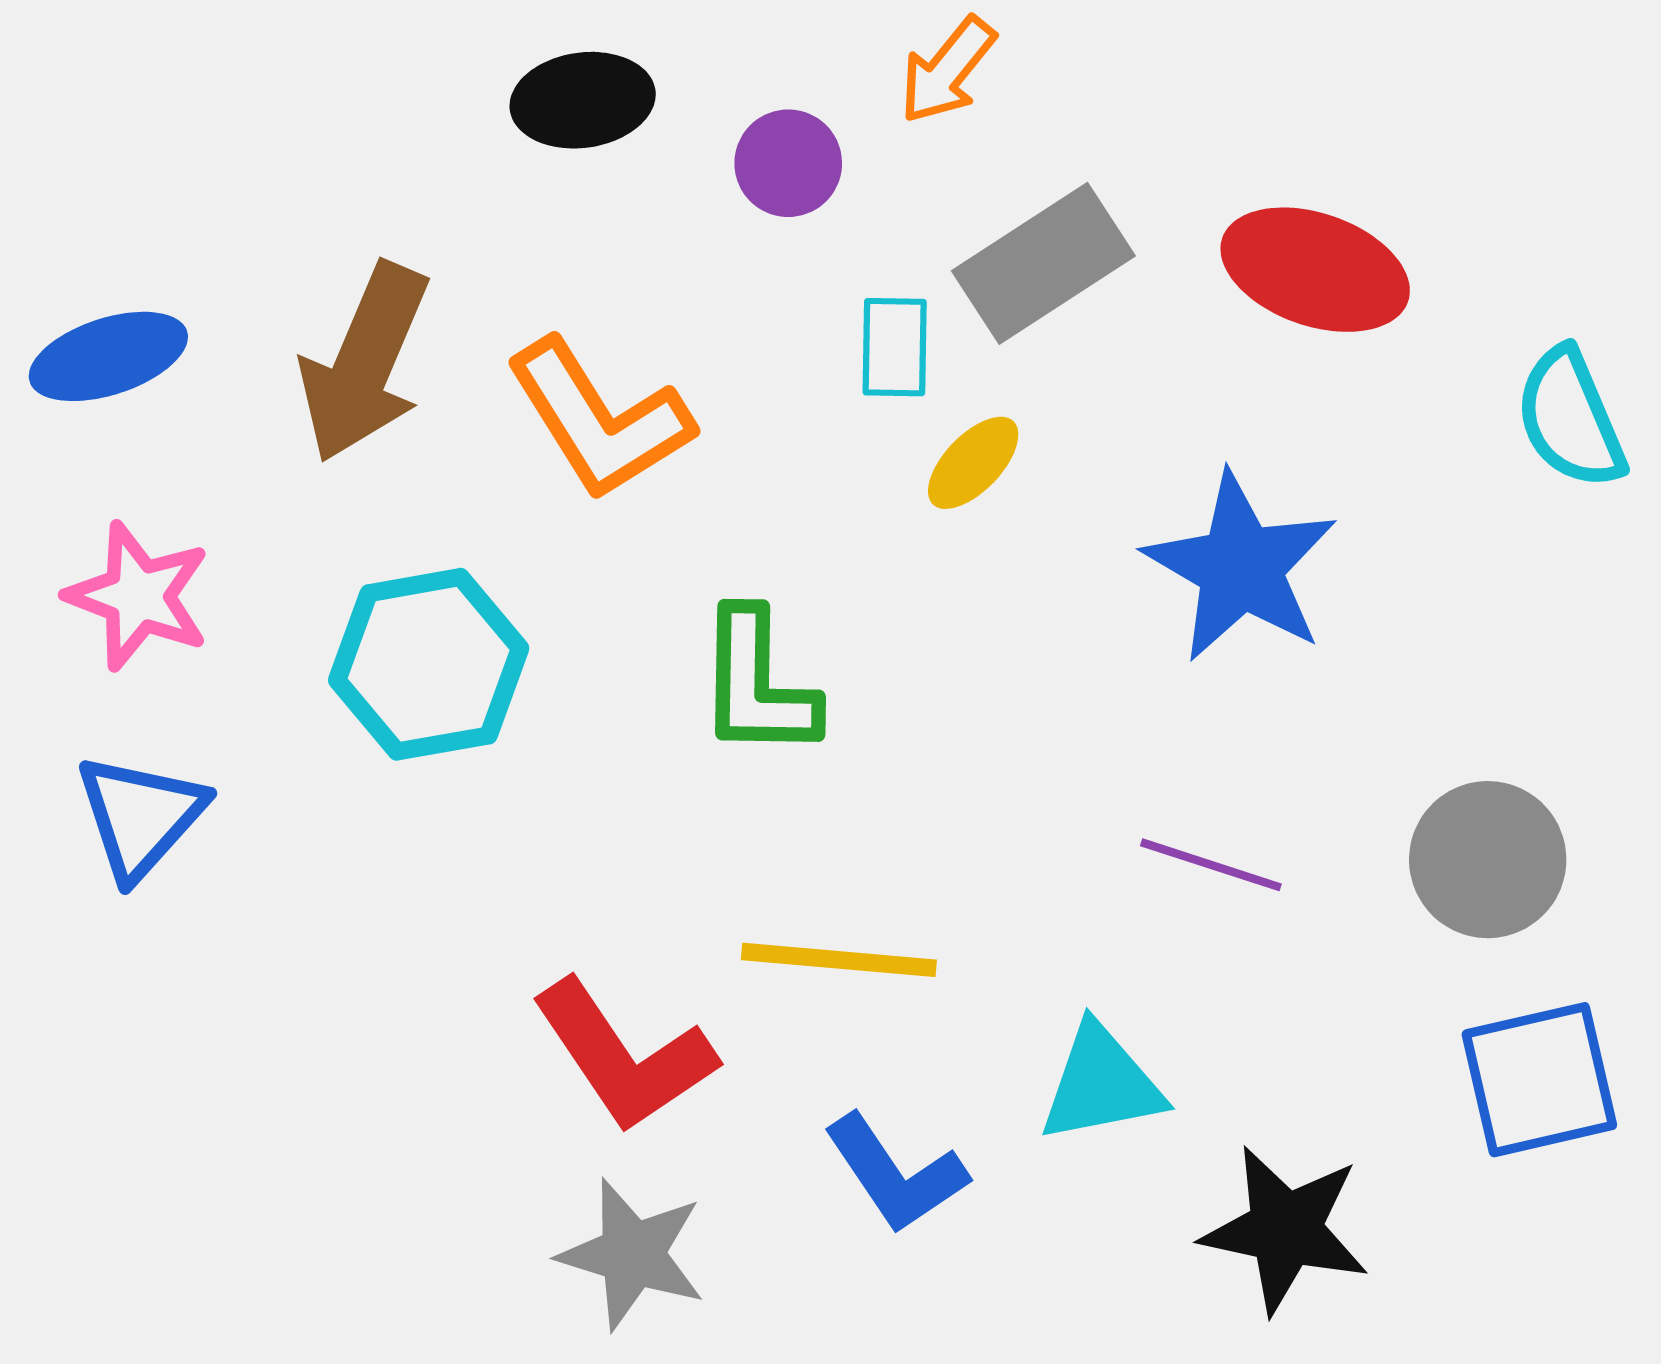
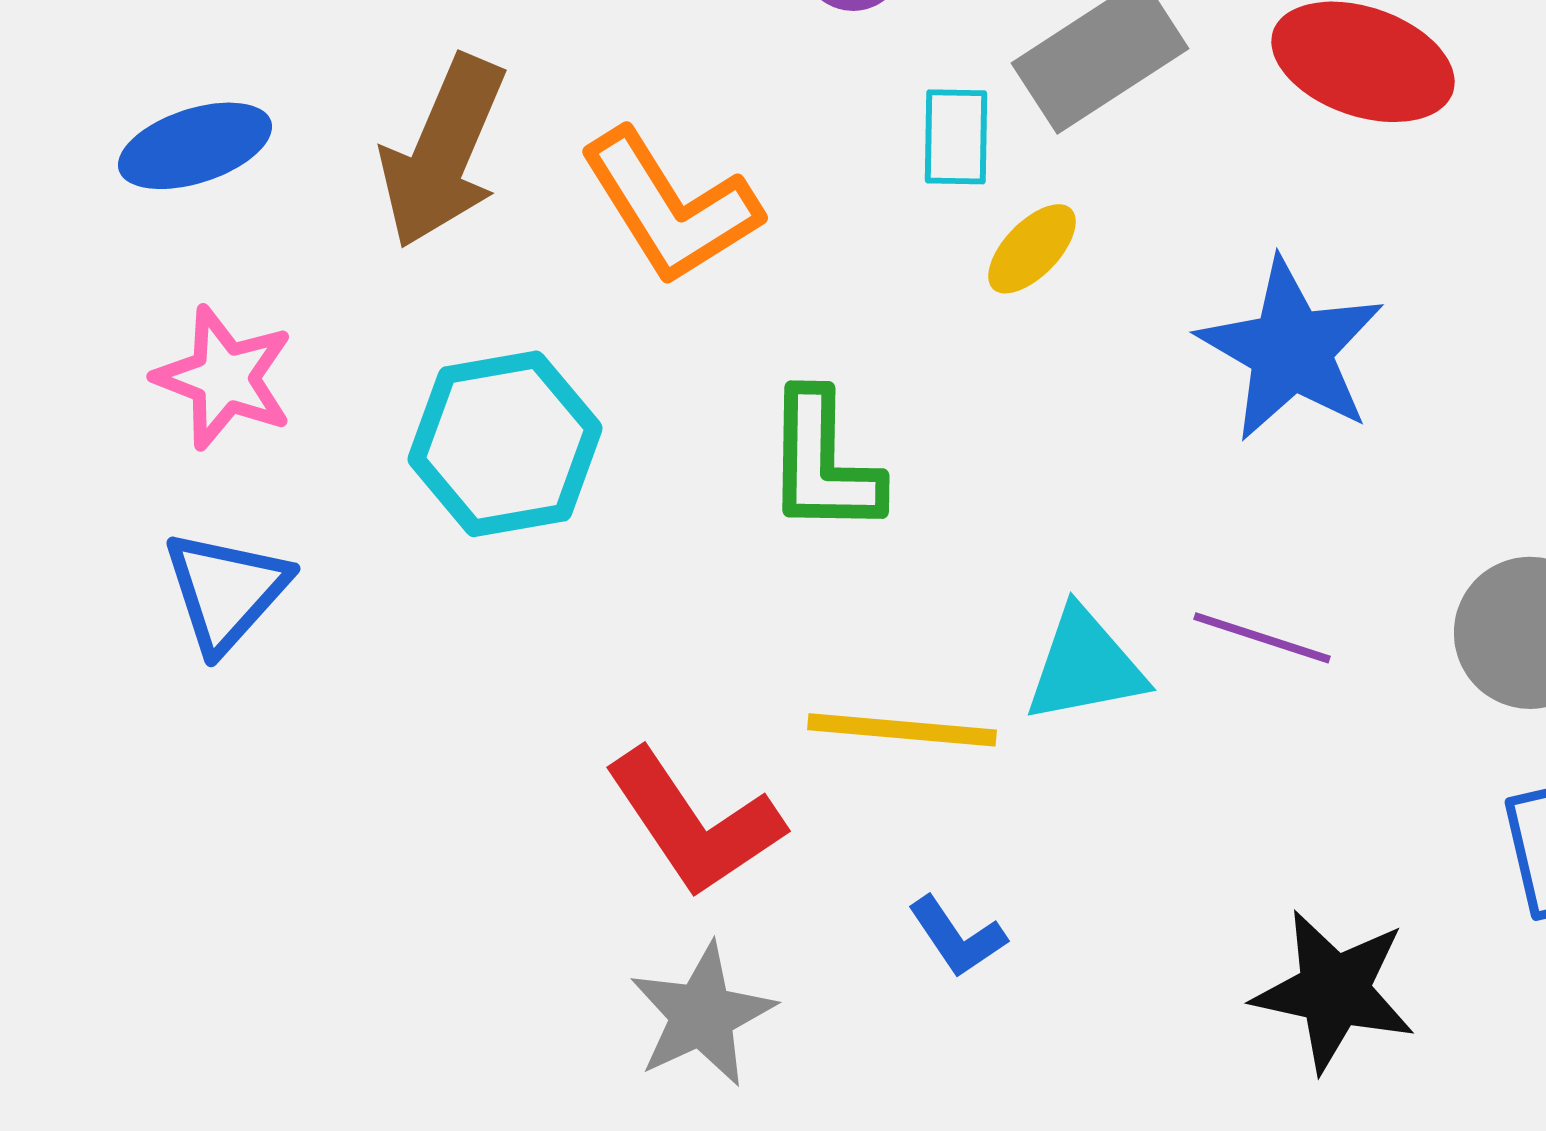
cyan triangle: (1101, 1084) -> (1085, 666), moved
blue L-shape: (896, 1174) -> (957, 937), size x0.7
gray star: (632, 1254) -> (702, 1015), turned 30

